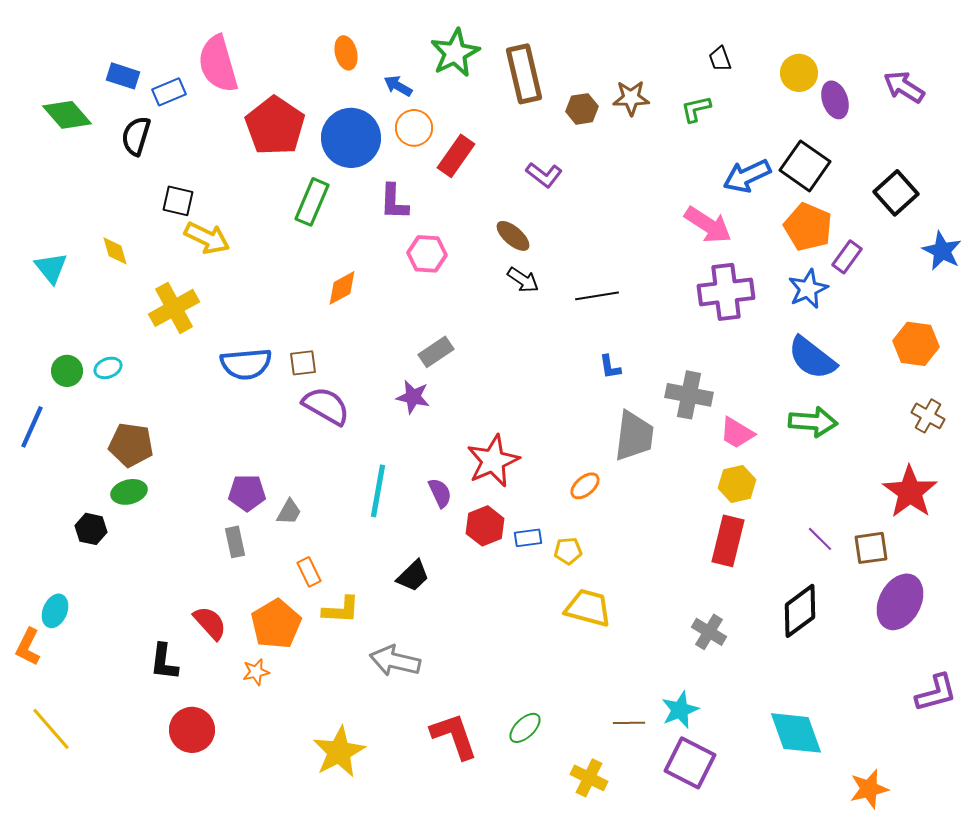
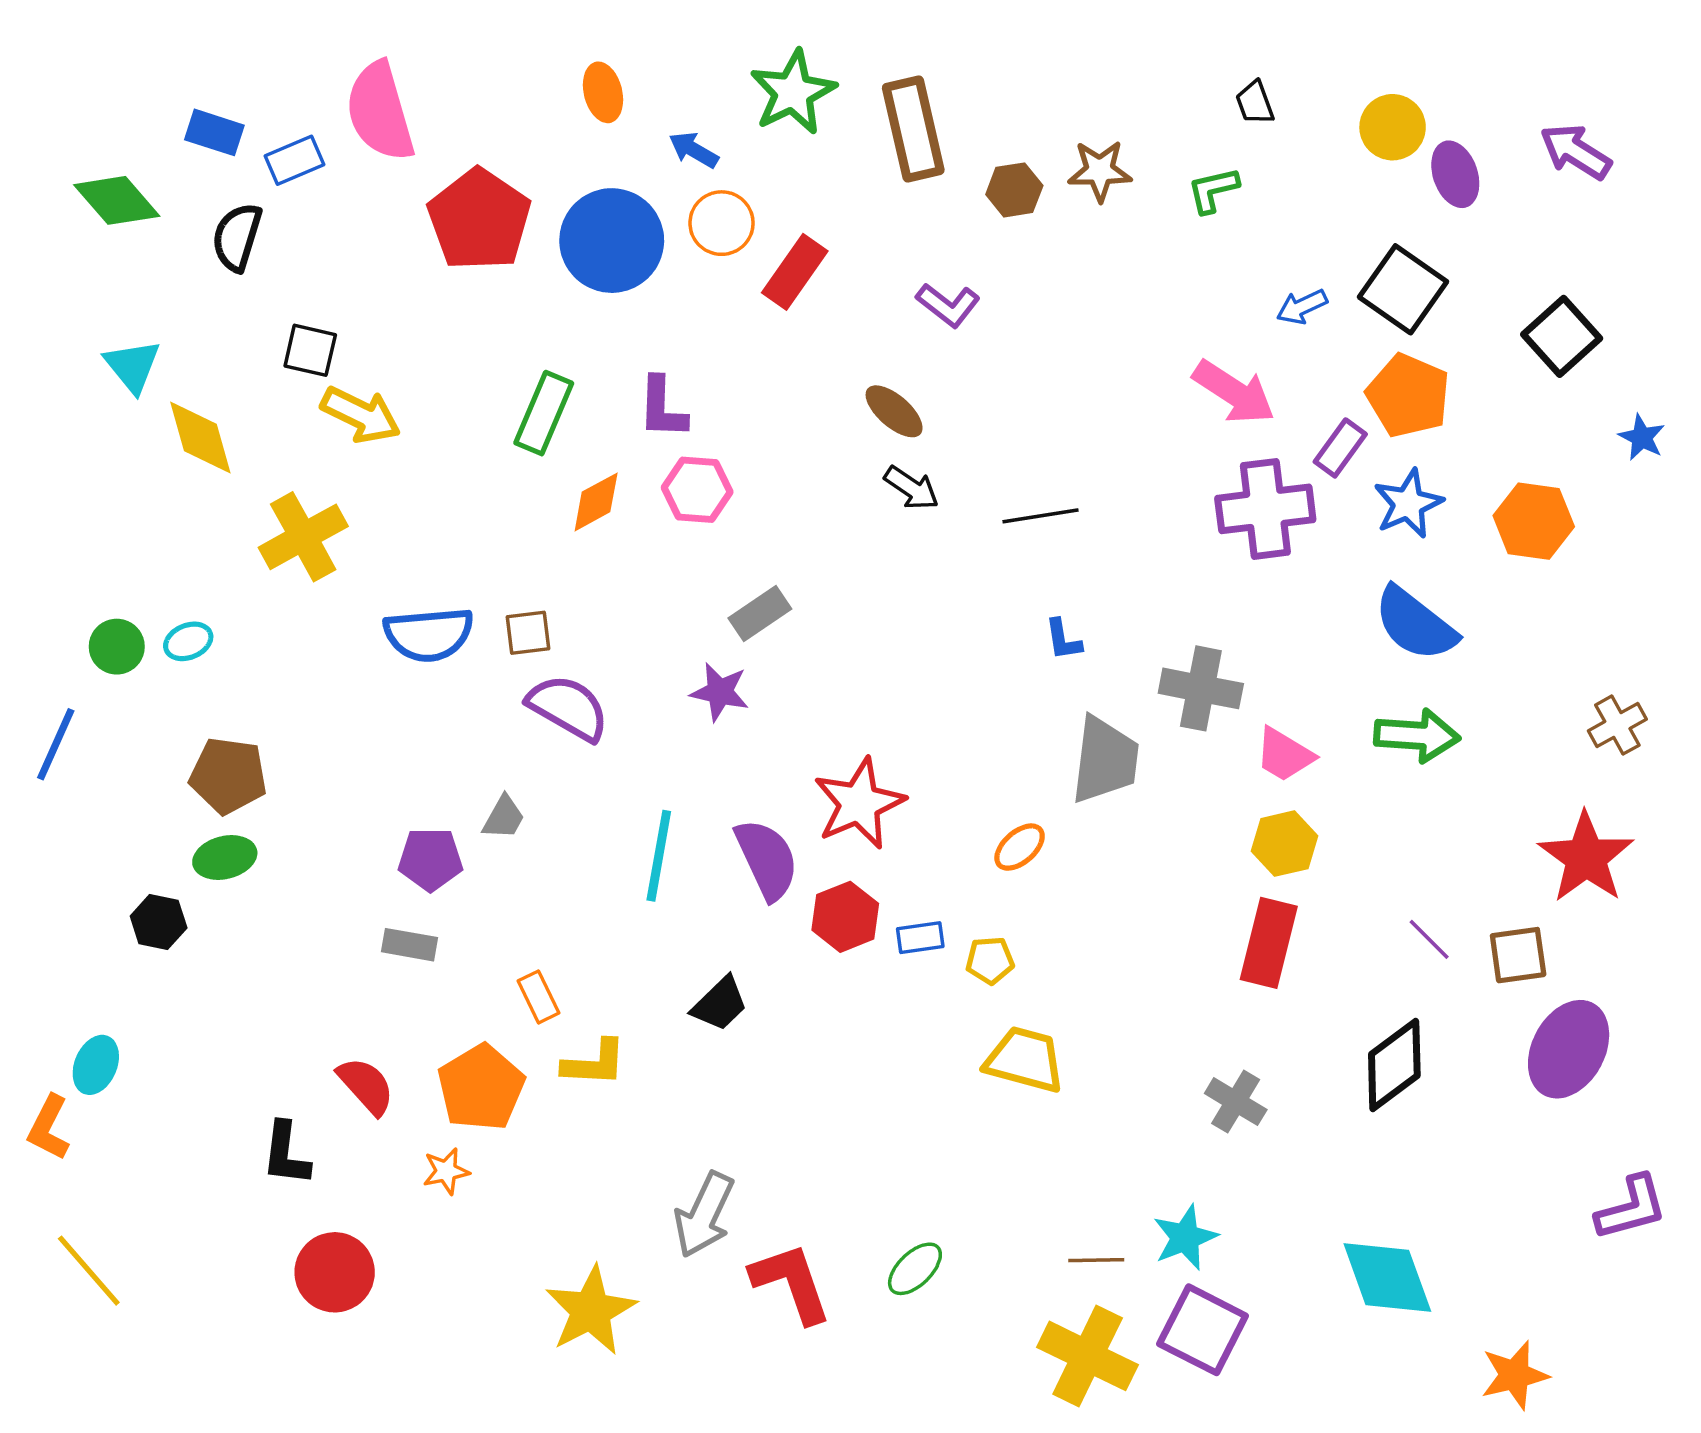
blue arrow: (747, 176) -> (1302, 307), size x0.6
green rectangle: (312, 202) -> (544, 413), moved
purple L-shape: (394, 202) -> (662, 408), moved
yellow diamond: (115, 251) -> (200, 437), size x1.5
blue star: (942, 251) -> (1642, 437), size x0.7
pink hexagon: (427, 254) -> (697, 490), moved
purple rectangle: (847, 257) -> (1340, 448), moved
cyan triangle: (51, 268) -> (132, 366), moved
orange hexagon: (916, 344) -> (1534, 521), moved
brown cross: (928, 416) -> (1617, 725), turned 32
purple semicircle: (440, 493) -> (767, 859), size x1.6
gray trapezoid: (289, 512) -> (504, 817), moved
gray rectangle: (235, 542) -> (410, 945), turned -68
gray arrow: (395, 661) -> (704, 1215), moved, turned -78
yellow cross: (589, 778) -> (1088, 1356), moved, size x1.5

